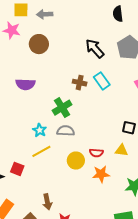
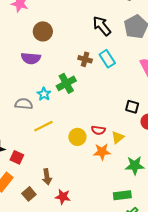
brown circle: (39, 44) -> (43, 31), moved
cyan star: (40, 130) -> (44, 94), moved
gray semicircle: (66, 131) -> (24, 104), moved
yellow triangle: (122, 150) -> (118, 137), moved, turned -48
red square: (17, 169) -> (17, 157), moved

